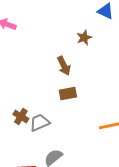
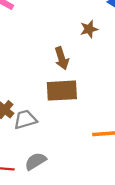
brown rectangle: (68, 94) -> (62, 91), size x1.5

